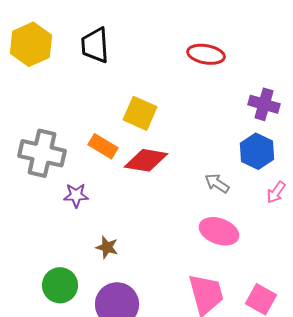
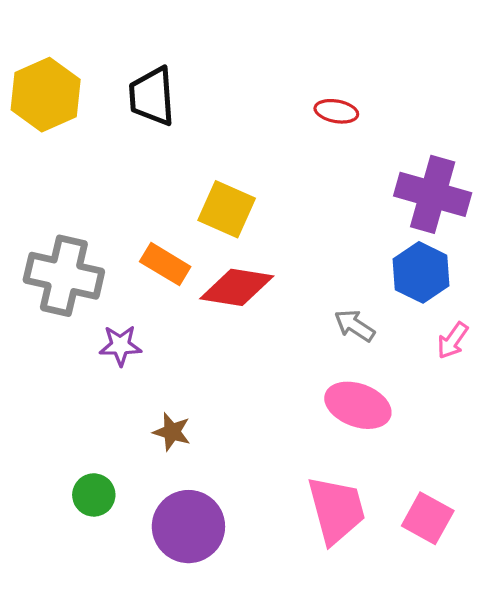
red ellipse: (206, 54) -> (336, 111), size x0.7
purple cross: (264, 104) -> (433, 194), size x1.4
green circle: (60, 285) -> (94, 495), size x0.7

